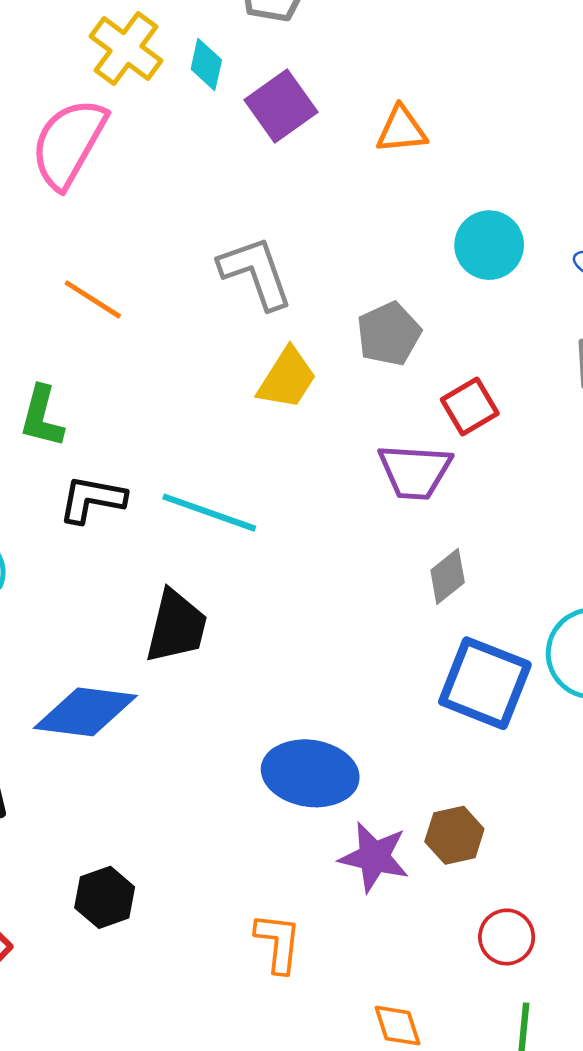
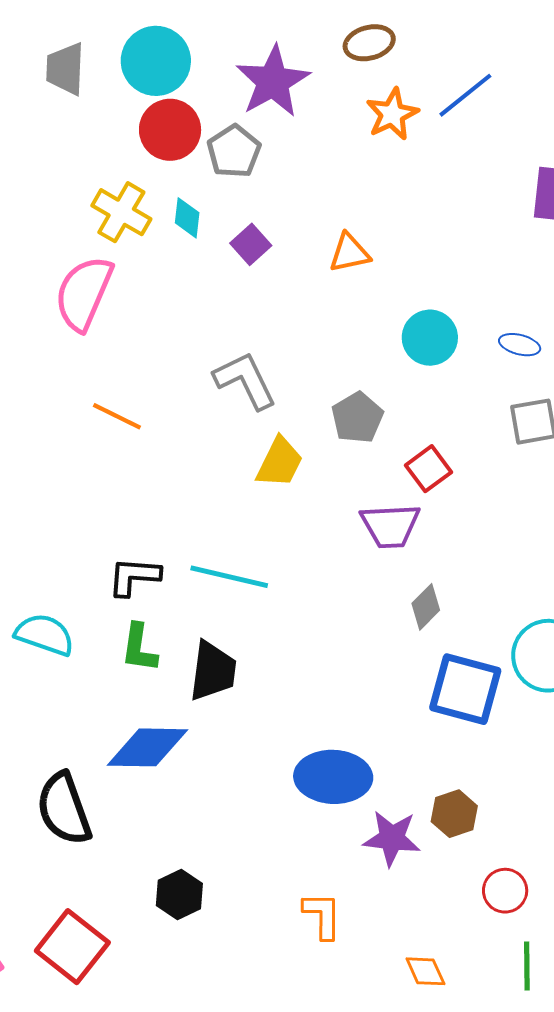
purple square: (281, 106) -> (251, 244), size x0.7
green L-shape: (42, 417) -> (139, 648), moved

